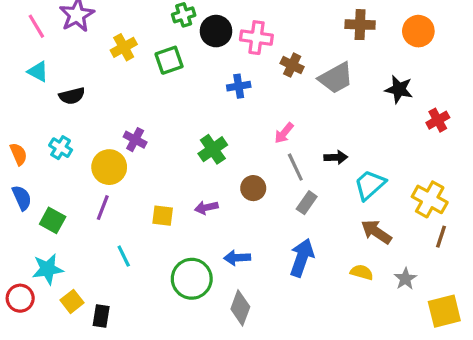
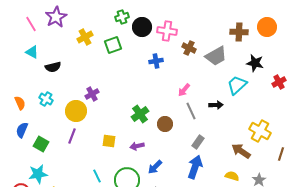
brown cross: (360, 25) -> (239, 32), moved
purple cross: (135, 140) -> (92, 94), turned 32
green cross: (213, 149) -> (140, 114), moved
cyan trapezoid: (370, 185) -> (237, 85), moved
blue semicircle: (22, 198) -> (22, 130), turned -133
yellow cross: (430, 199) -> (260, 131), moved
gray rectangle: (307, 203) -> (198, 142), moved
purple arrow: (206, 208) -> (137, 146), moved
cyan line: (124, 256) -> (97, 176), moved
blue arrow: (237, 258) -> (155, 167), turned -42

